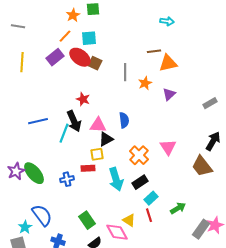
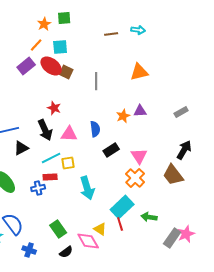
brown line: (154, 51) -> (111, 34), moved
orange star: (145, 83) -> (123, 116), moved
purple triangle: (169, 94) -> (140, 111), moved, turned 40
cyan line: (64, 133) -> (51, 158), moved, turned 42
black triangle: (106, 139) -> (21, 148), moved
orange cross: (139, 155) -> (135, 178), moved
red rectangle: (88, 168) -> (50, 177), moved
black rectangle: (140, 182) -> (111, 150), moved
cyan rectangle: (151, 198) -> (122, 207), size x1.6
green arrow: (178, 208) -> (149, 217), turned -140

